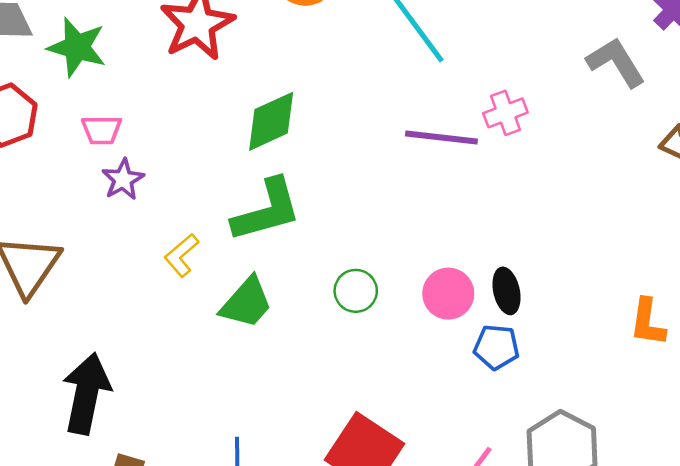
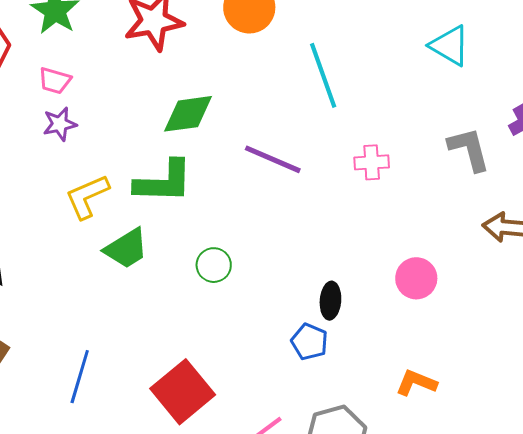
purple line: (441, 138) -> (273, 159), moved
yellow L-shape: (182, 255) -> (87, 196), size x1.4
pink circle: (448, 294) -> (416, 278), moved
orange L-shape: (648, 322) -> (416, 383), moved, turned 87

